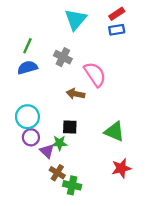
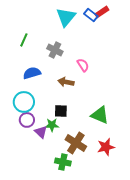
blue rectangle: (117, 30) -> (91, 15), moved, turned 48
blue semicircle: (27, 68) -> (32, 73), moved
pink semicircle: (95, 74) -> (83, 65), size x0.6
brown cross: (57, 173) -> (76, 143), moved, size x1.5

